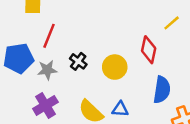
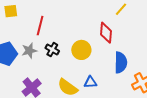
red line: (49, 36) -> (40, 26), moved
gray star: (47, 70) -> (29, 51), moved

